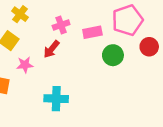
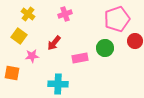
pink cross: (61, 25) -> (65, 14), moved
pink rectangle: (92, 32) -> (80, 58), moved

